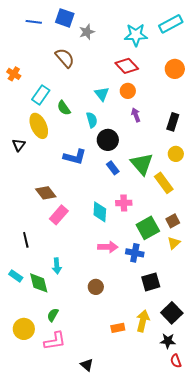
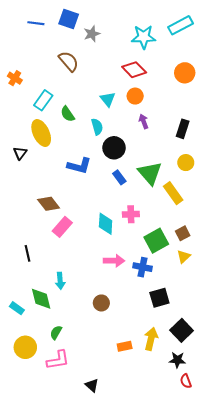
cyan rectangle: (16, 276) -> (17, 308), moved

